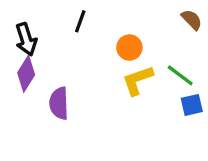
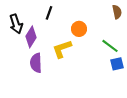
brown semicircle: (192, 20) -> (117, 12), turned 32
purple diamond: (26, 74) -> (31, 37), moved
yellow L-shape: (138, 80) -> (62, 49), moved

